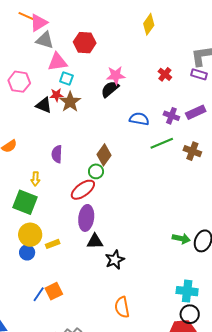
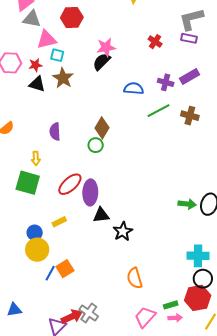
red star: (56, 95) -> (35, 65), moved
red ellipse: (83, 190) -> (70, 184), moved
yellow circle: (30, 235) -> (37, 250), moved

